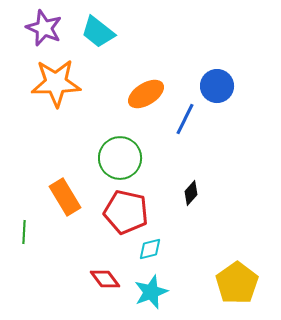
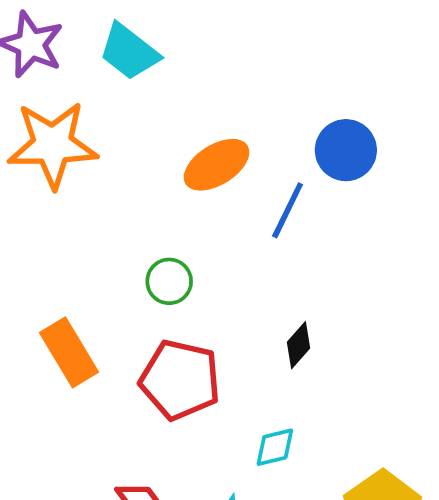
green circle: (120, 158) -> (169, 281), size x0.6
cyan diamond: (150, 249) -> (275, 447), moved

